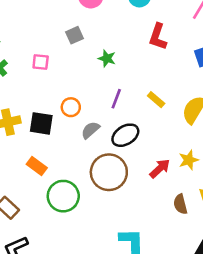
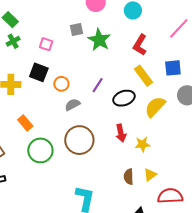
green star: (107, 58) -> (99, 40), moved, size x1.6
yellow rectangle: (156, 100) -> (143, 76), moved, size x1.5
black square: (41, 123) -> (39, 72), moved
black ellipse: (125, 135) -> (124, 98), moved
red arrow: (160, 169) -> (121, 133), moved, turned 108

